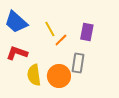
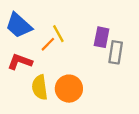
orange line: (61, 40) -> (48, 44), moved
gray rectangle: (78, 63) -> (116, 52), moved

